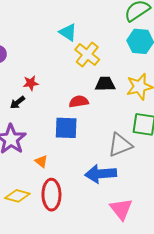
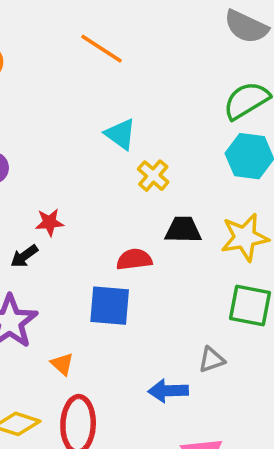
yellow cross: (87, 55) -> (153, 176), size x0.7
gray triangle: (120, 145) -> (211, 360), moved, size x0.6
blue arrow: (101, 174) -> (168, 391), size x0.7

